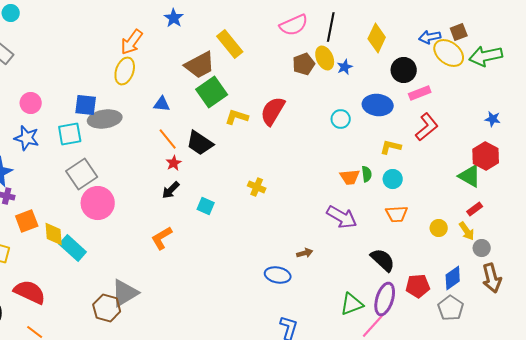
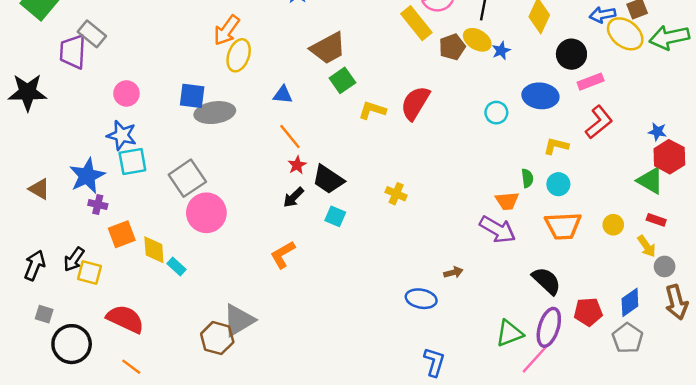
orange arrow: (132, 42) -> (227, 30), moved
yellow rectangle: (230, 44) -> (416, 23), moved
yellow ellipse: (325, 58) -> (477, 40), turned -35
green square: (212, 92) -> (342, 80), size x0.7
blue star: (493, 119) -> (657, 132), moved
cyan square: (70, 134) -> (132, 161), moved
black trapezoid: (200, 143) -> (328, 179), moved
orange trapezoid: (350, 177) -> (507, 201), moved
red rectangle: (475, 209) -> (656, 220), turned 56
orange trapezoid: (397, 214) -> (563, 226), size x1.4
yellow circle: (439, 228) -> (613, 225), moved
cyan rectangle: (73, 248) -> (177, 266), size x0.6

